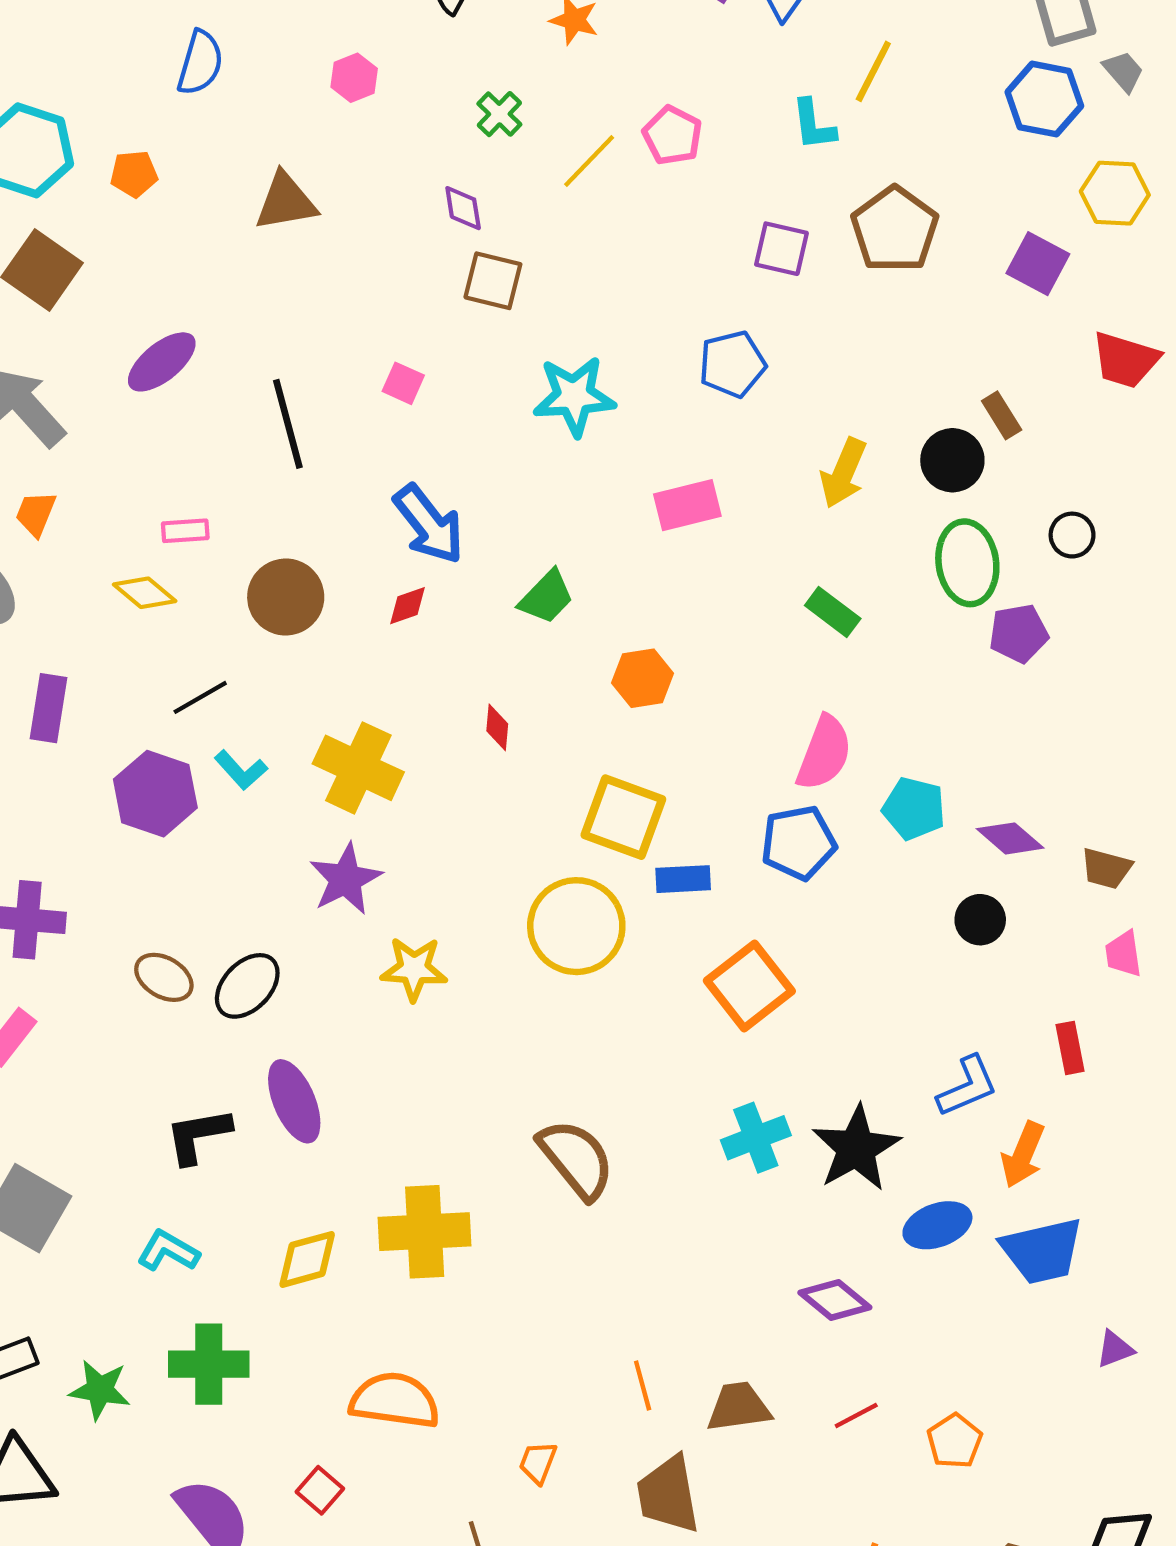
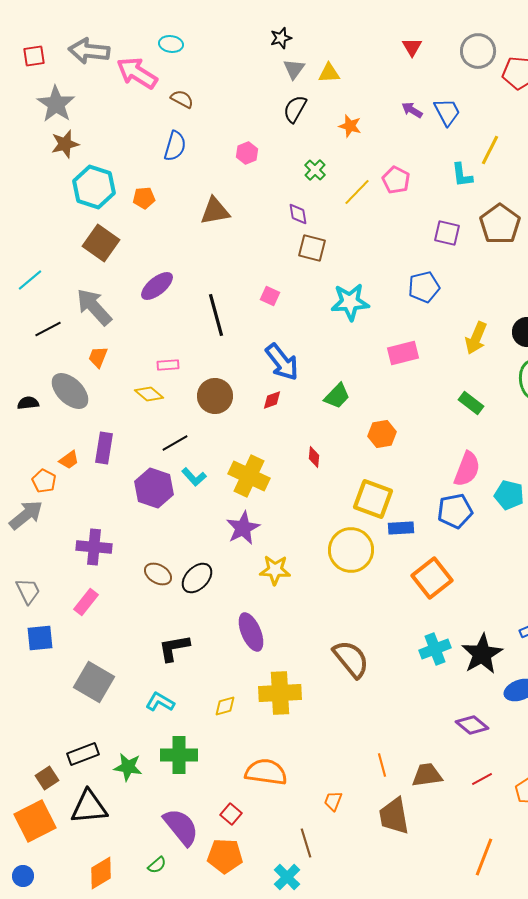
purple ellipse: (294, 1101) -> (251, 632), moved
yellow diamond: (307, 1259) -> (225, 706), size x0.7

